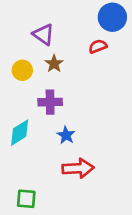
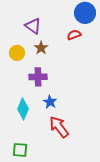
cyan diamond: (20, 133) -> (23, 109), moved, turned -35
red arrow: (78, 168) -> (59, 127), turned -125

